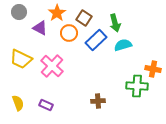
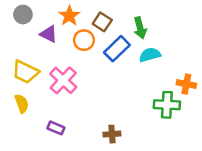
brown cross: (98, 101) -> (112, 134), moved
yellow semicircle: (18, 103) -> (22, 104), moved

